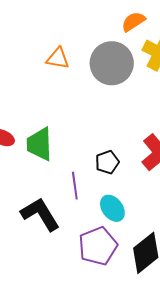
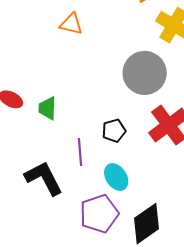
gray circle: (112, 63) -> (145, 73), moved
green trapezoid: (39, 144) -> (47, 108), size x0.7

